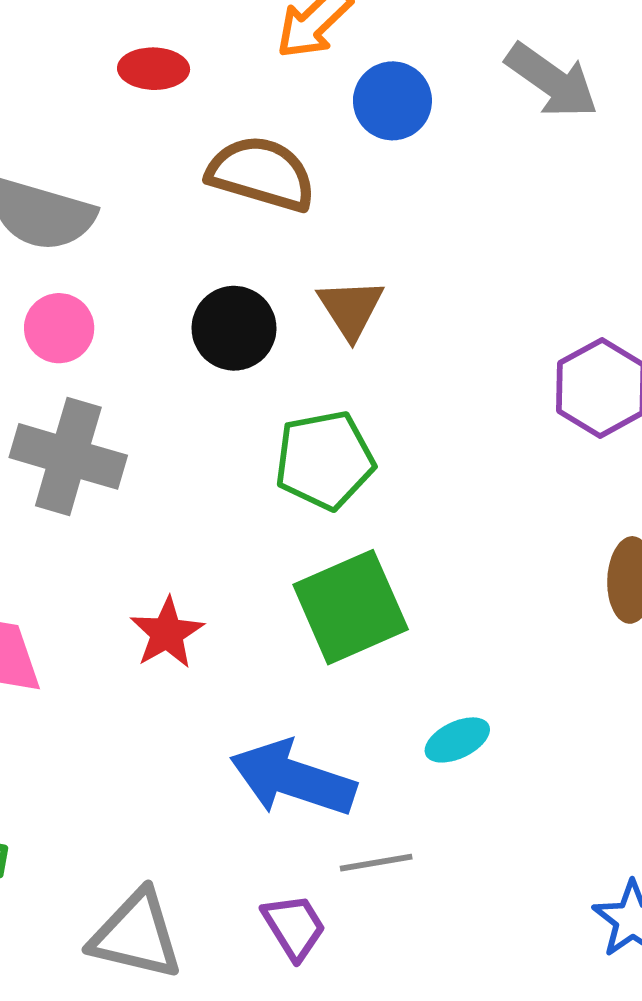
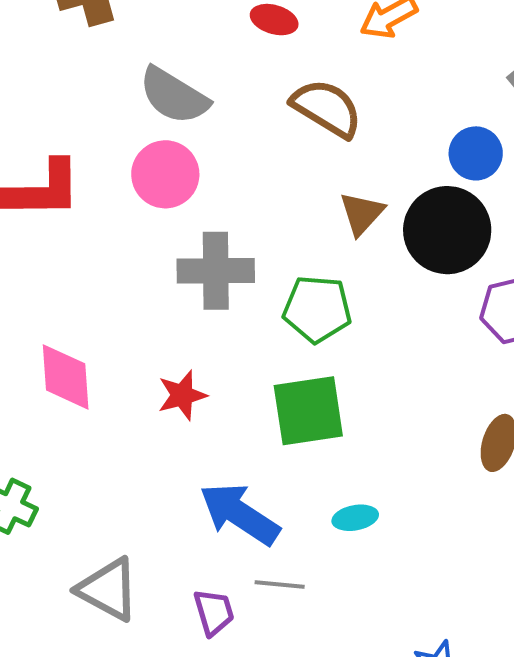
blue circle: (392, 101) -> (476, 153), moved
pink circle: (59, 328) -> (165, 174), size x1.4
black circle: (234, 328) -> (447, 230), moved, size x1.5
gray cross: (68, 456) -> (216, 271), moved, turned -32

